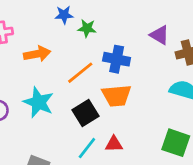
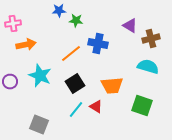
orange arrow: (37, 54) -> (26, 45), moved
orange trapezoid: (117, 96) -> (112, 86), moved
red triangle: (114, 144) -> (96, 107), turned 32

